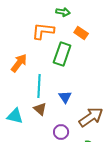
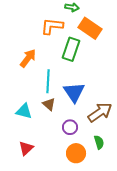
orange rectangle: (81, 33) -> (90, 28), size x1.6
blue triangle: (65, 97) -> (74, 92), size x1.6

